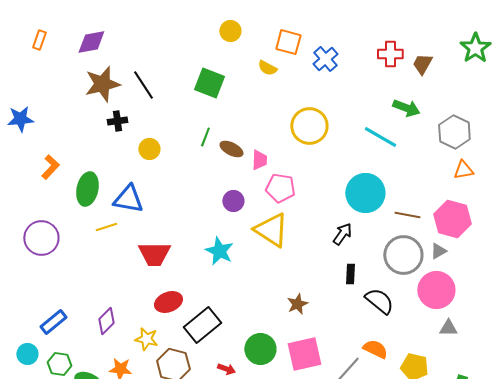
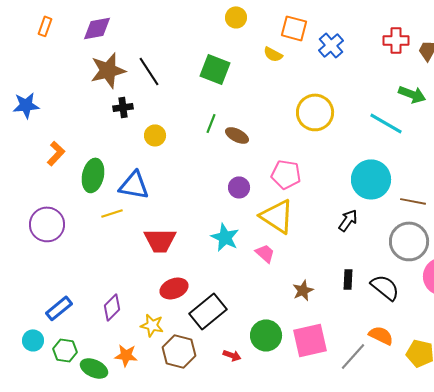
pink trapezoid: (259, 160) -> (265, 253), moved, turned -50
black rectangle: (350, 274) -> (348, 279), moved

